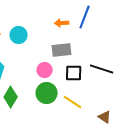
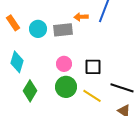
gray rectangle: (62, 50) -> (63, 30), moved
black line: (102, 69) -> (122, 88), moved

